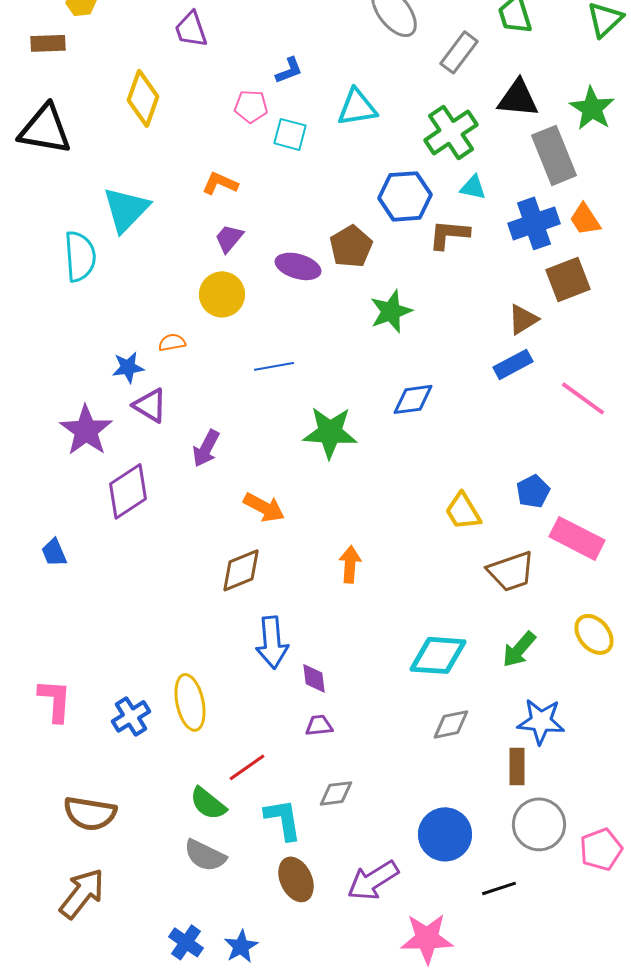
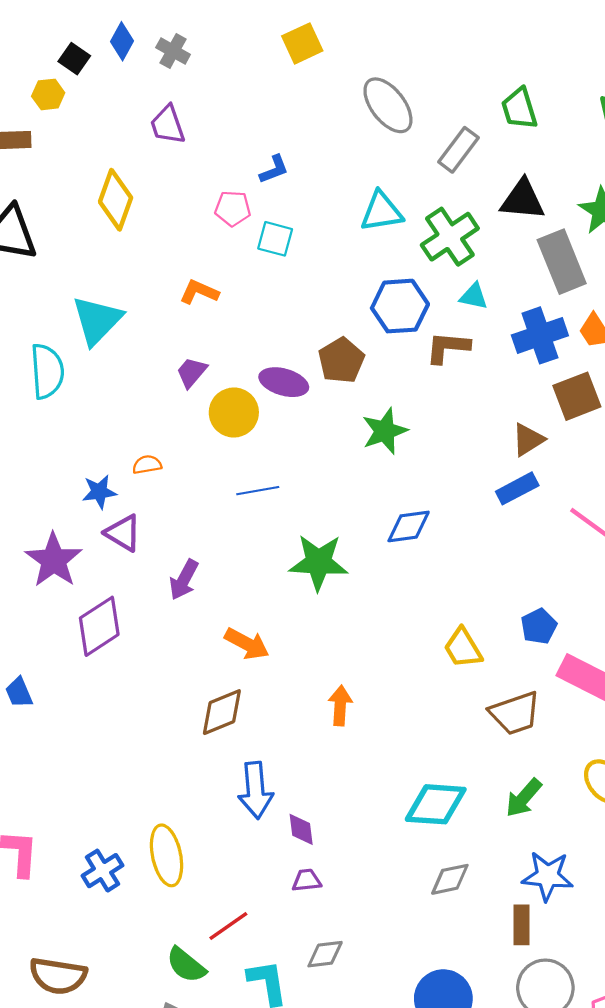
cyan triangle: (357, 107) -> (381, 212), moved
purple trapezoid: (229, 238) -> (191, 372), moved
yellow circle: (222, 294) -> (234, 412), moved

